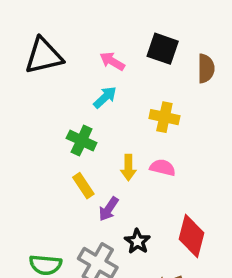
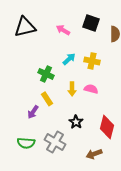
cyan arrow: (105, 97) -> (69, 59), moved
purple arrow: (109, 209) -> (33, 112), moved
black star: (137, 241) -> (76, 122), moved

